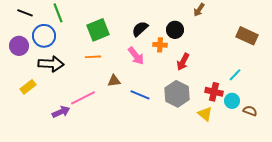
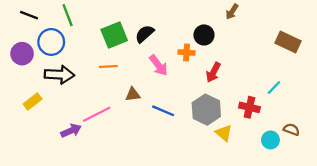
black semicircle: (140, 29) -> (145, 34), moved
cyan circle: (232, 101) -> (270, 140), moved
yellow triangle: (205, 114) -> (224, 133), moved

